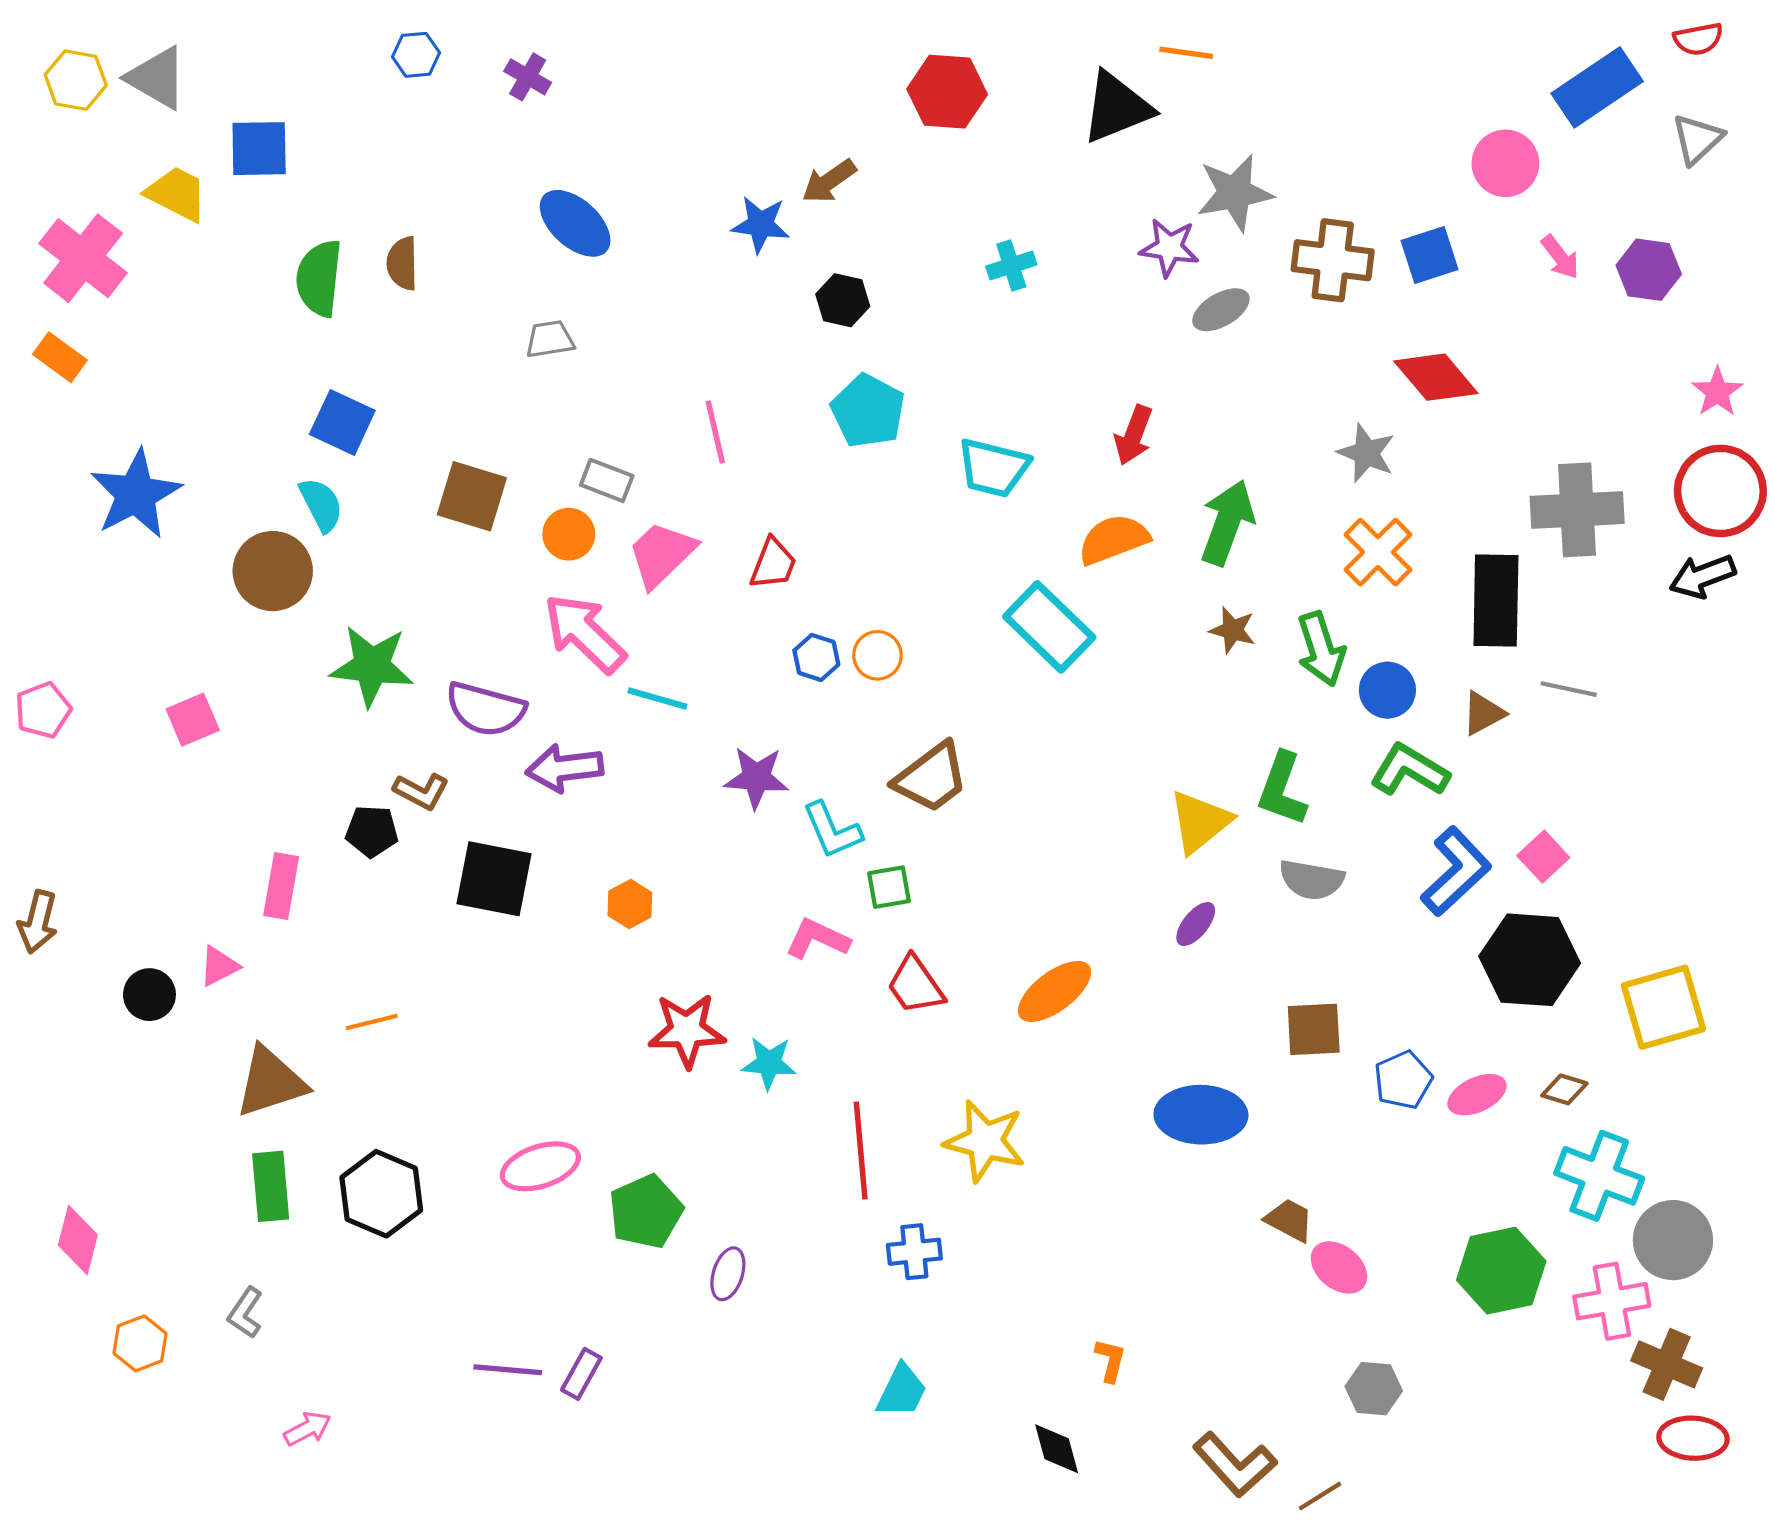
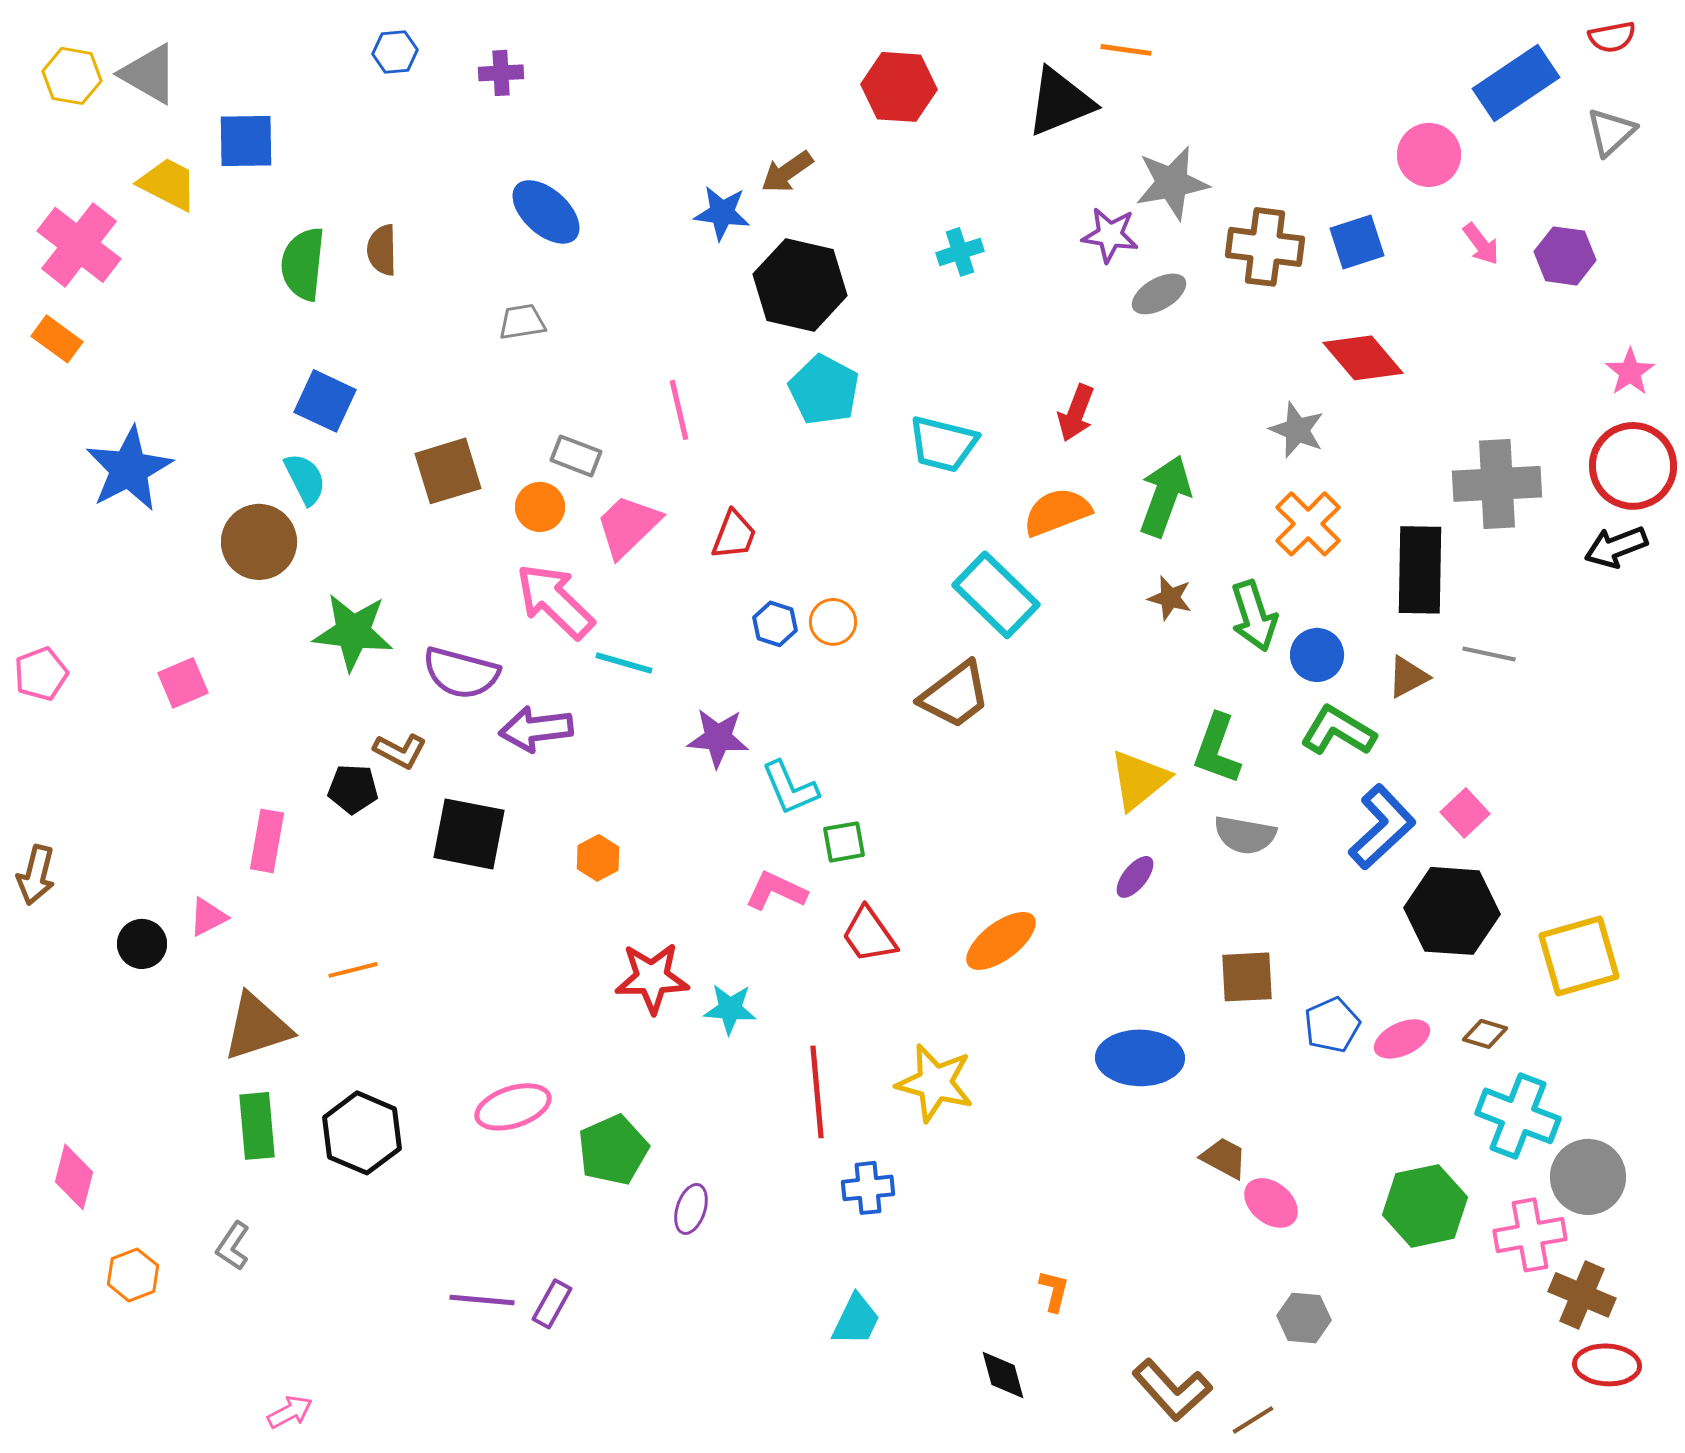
purple cross: (528, 77) -> (501, 73), turned -33
black hexagon: (843, 300) -> (800, 285), size x1.8
brown square: (472, 496) -> (448, 471), turned -34
brown trapezoid: (931, 778) -> (955, 695), moved
pink arrow: (307, 1429) -> (290, 1412), moved

